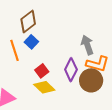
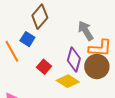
brown diamond: (28, 21) -> (40, 17), moved
yellow diamond: (44, 87) -> (68, 81), moved

